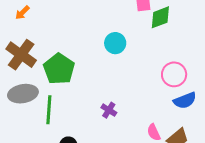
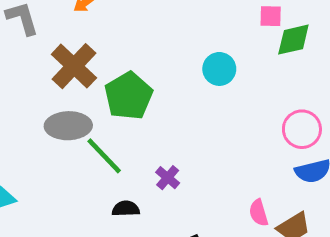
green line: (49, 110) -> (104, 156), turned -56
purple cross: (109, 110) -> (168, 178), moved

